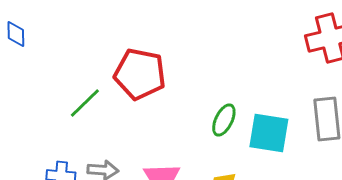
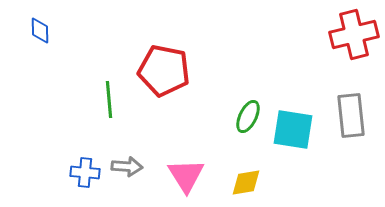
green line: (85, 103) -> (109, 100), turned -51

